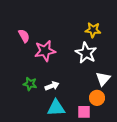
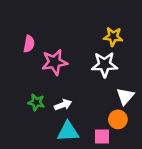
pink semicircle: (24, 36) -> (29, 44), turned 40
white star: (86, 53) -> (105, 65), turned -30

